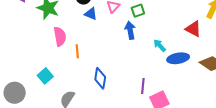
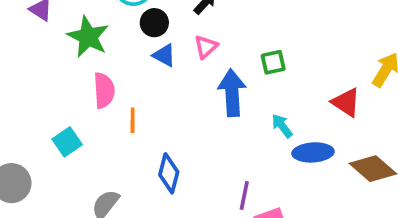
green square: (138, 11) -> (273, 62), moved
blue arrow: (130, 30) -> (232, 93), size x1.4
cyan square: (45, 76) -> (67, 142), moved

